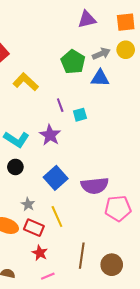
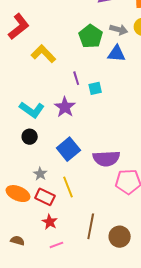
gray arrow: (101, 54) -> (119, 30), turned 36

